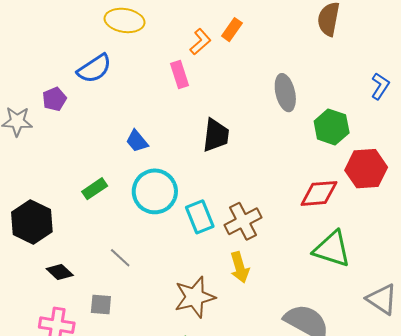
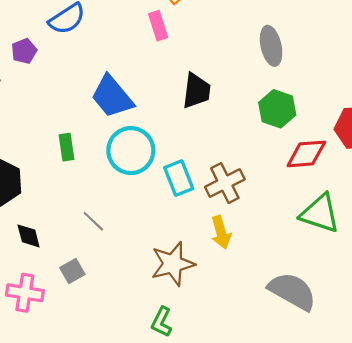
green hexagon: (332, 127) -> (277, 109), moved
blue trapezoid: (137, 141) -> (112, 97), size x1.8
green rectangle: (95, 189) -> (67, 147), turned -65
black diamond: (60, 272) -> (29, 236), turned 32
gray square: (101, 305) -> (72, 271), turned -35

